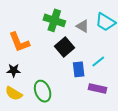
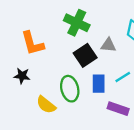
gray triangle: (83, 26) -> (108, 45), moved, turned -32
green ellipse: (43, 91) -> (70, 89), moved
yellow semicircle: (14, 93) -> (46, 105), moved

